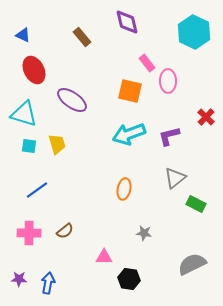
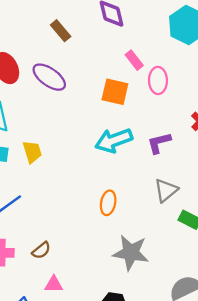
purple ellipse: (72, 100) -> (49, 77), moved
gray star: (144, 233) -> (131, 253), size x2.0
pink triangle: (104, 257) -> (54, 284), moved

